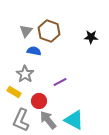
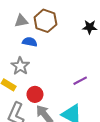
gray triangle: (26, 31) -> (21, 21), turned 40
purple line: (60, 82) -> (80, 81), moved

